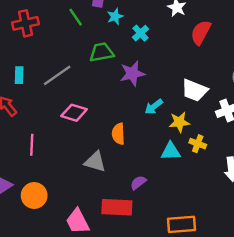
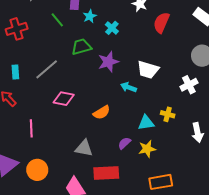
white trapezoid: (195, 90) -> (148, 70), moved
cyan arrow: (154, 107) -> (129, 87), turned 63
yellow star: (179, 122) -> (147, 149), moved
orange semicircle: (118, 134) -> (102, 112), turned -114
gray triangle: (95, 162) -> (84, 148), moved
purple semicircle: (138, 183) -> (124, 143), moved

